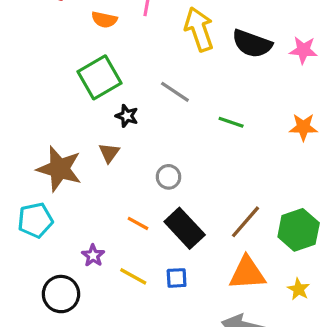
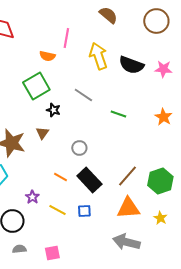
orange semicircle: (104, 20) -> (47, 56), moved
orange star: (303, 127) -> (163, 117), turned 30

